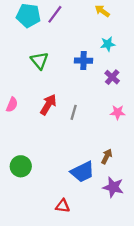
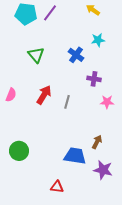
blue cross: (84, 61) -> (76, 55), turned 35
purple cross: (112, 77) -> (94, 79), moved, turned -32
blue trapezoid: (82, 172) -> (75, 156), turned -145

